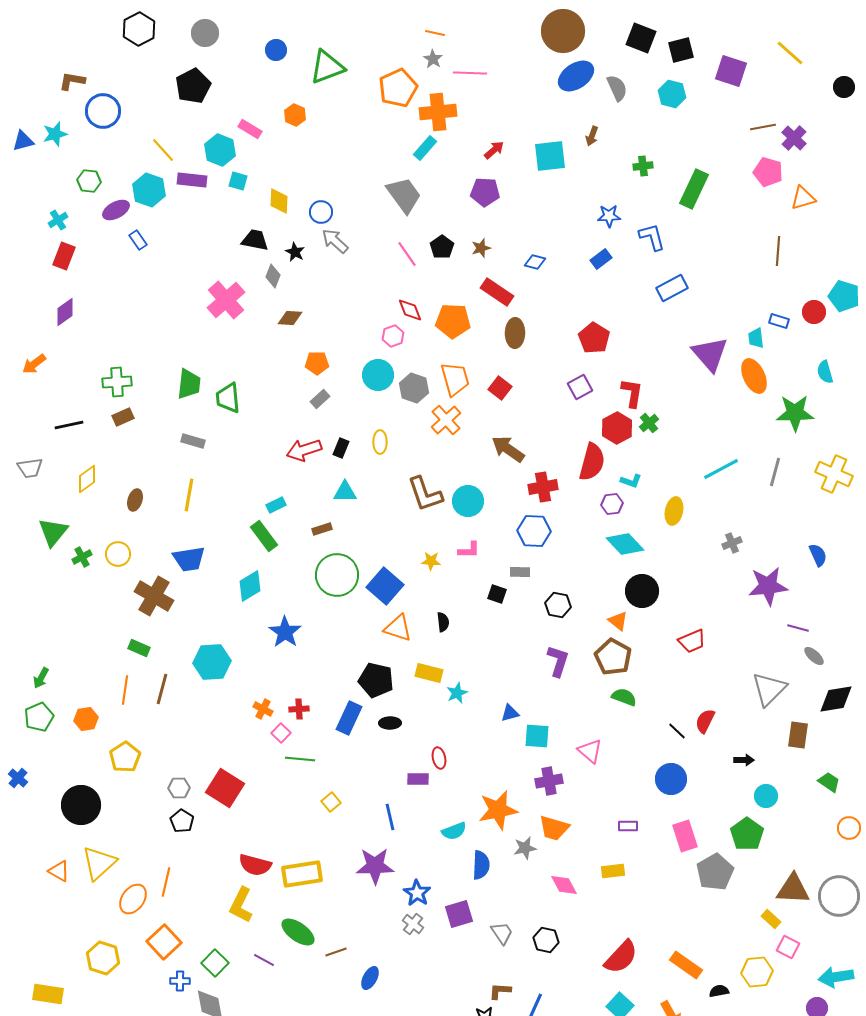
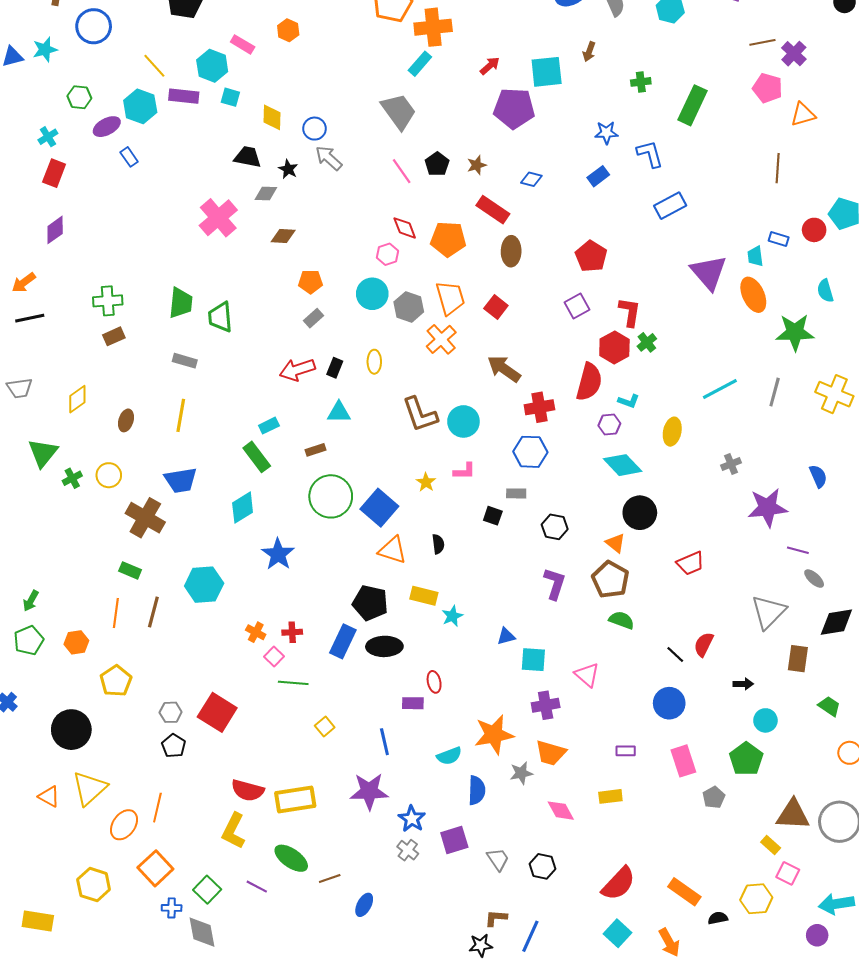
purple pentagon: (485, 192) -> (514, 108), moved, size x1.4
gray diamond: (273, 276) -> (266, 193), turned 70
black line: (69, 425) -> (30, 318), moved
yellow star: (431, 561) -> (426, 482), turned 30
black ellipse: (390, 723) -> (384, 646), size x1.6
gray pentagon: (715, 872) -> (714, 797), size x0.6

